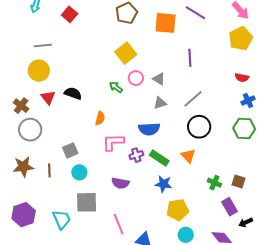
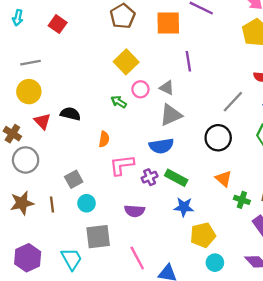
purple line: (190, 58) -> (188, 61), moved
gray line: (193, 99) -> (233, 102), moved
gray triangle: (160, 103) -> (171, 115), size x1.5
orange triangle: (188, 156) -> (224, 179), moved

